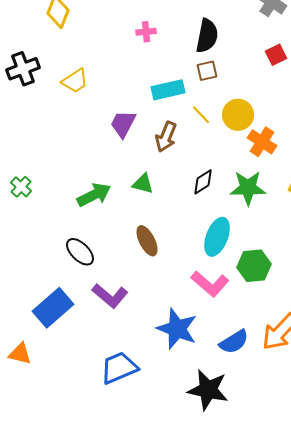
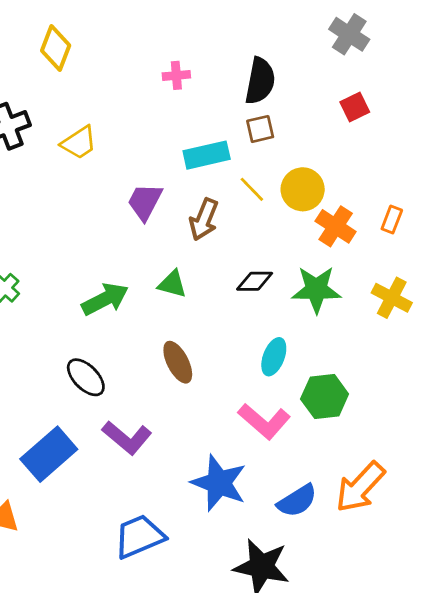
black diamond: (203, 182) -> (255, 281), turned 32
cyan ellipse: (217, 237) -> (274, 357), size x0.7

